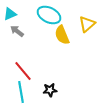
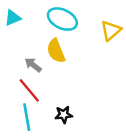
gray arrow: (17, 31) -> (33, 65), moved
yellow semicircle: (62, 35) -> (56, 51), moved

